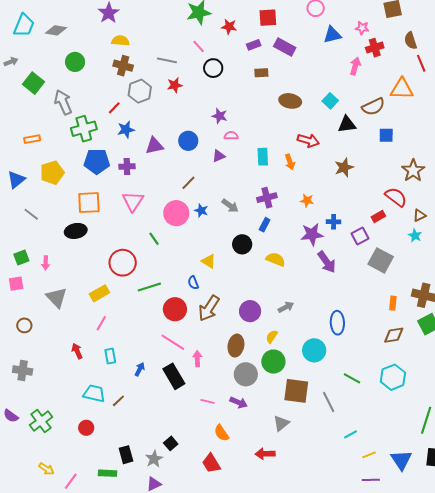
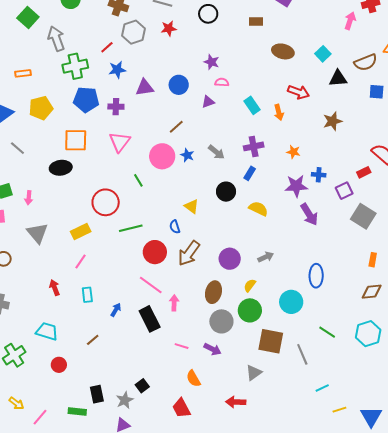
cyan rectangle: (263, 157) -> (252, 105), turned -36
cyan trapezoid: (94, 394) -> (47, 331), moved

